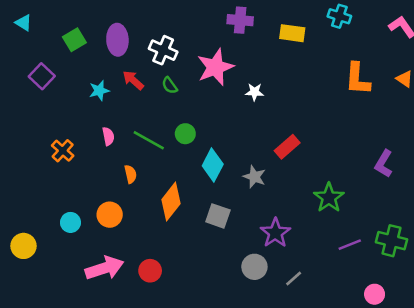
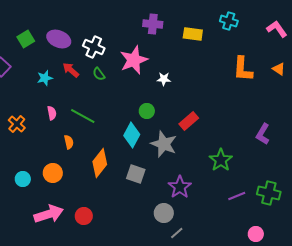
purple ellipse: (117, 40) -> (59, 39), turned -65
green circle: (185, 134) -> (147, 111), moved
gray star: (254, 177) -> (164, 144), size x1.5
gray line: (294, 279) -> (177, 233), moved

